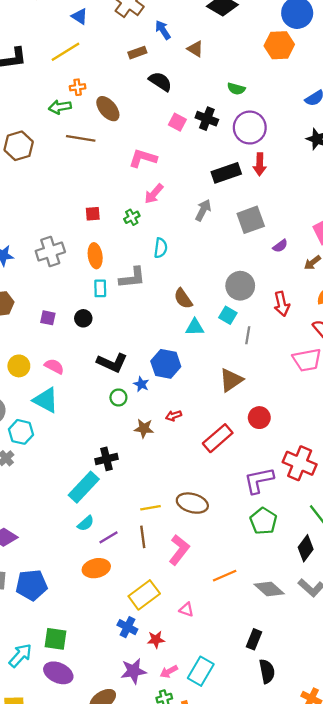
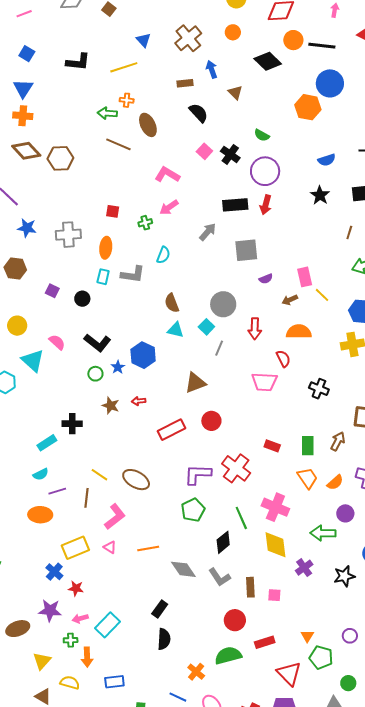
brown hexagon: (19, 146) -> (60, 158), moved
pink semicircle: (54, 366) -> (57, 342), moved
cyan rectangle: (84, 487) -> (47, 443), size x0.7
yellow line: (151, 508) -> (99, 475), turned 30
pink triangle: (186, 610) -> (110, 547), moved

